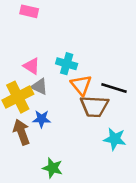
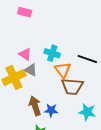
black line: (114, 88) -> (87, 59), moved
blue star: (41, 119) -> (51, 110), moved
brown arrow: (21, 132) -> (35, 106), moved

